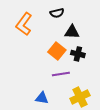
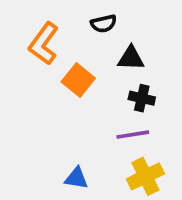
orange square: (57, 51) -> (78, 80), moved
purple line: (61, 74) -> (133, 135), moved

